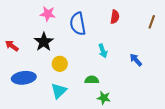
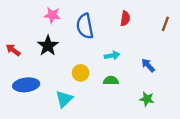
cyan arrow: (103, 51) -> (112, 55), turned -80
yellow circle: (60, 64) -> (81, 73), moved
green semicircle: (92, 80) -> (111, 81), moved
green star: (104, 98) -> (147, 99), moved

